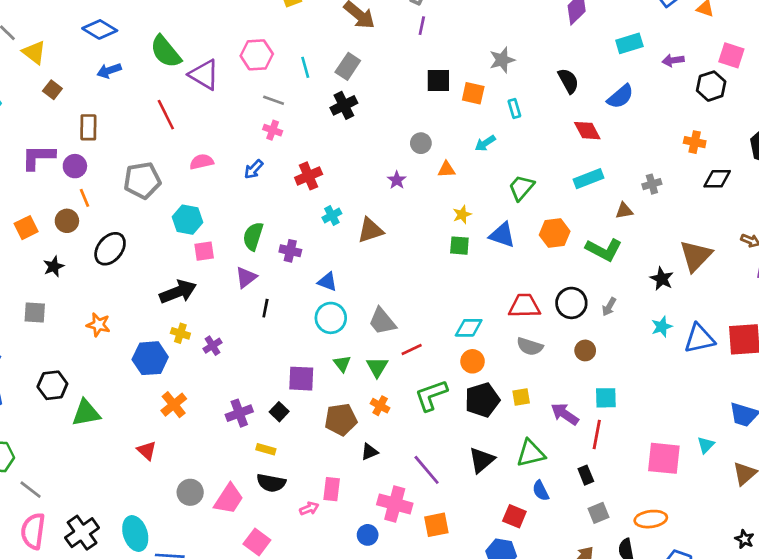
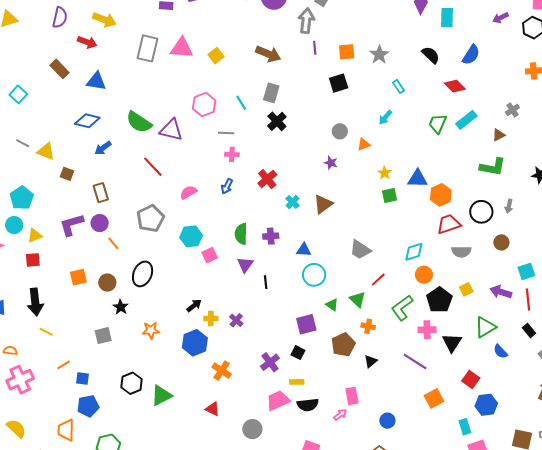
cyan rectangle: (629, 43) -> (447, 18), moved, turned -54
orange square: (473, 93) -> (347, 52), moved
green trapezoid: (521, 188) -> (438, 124), moved
brown circle: (67, 221) -> (107, 283), moved
orange square: (26, 228) -> (78, 277), turned 30
orange hexagon: (555, 233) -> (441, 195), moved
black star: (54, 266) -> (121, 307), moved
black arrow: (178, 292) -> (194, 306), moved, size x0.6
gray trapezoid: (382, 321) -> (360, 250), moved
pink trapezoid: (229, 499) -> (278, 401), moved, turned -130
pink cross: (395, 504) -> (427, 330), moved, size x0.7
red square: (514, 516) -> (471, 380), moved, turned 30

